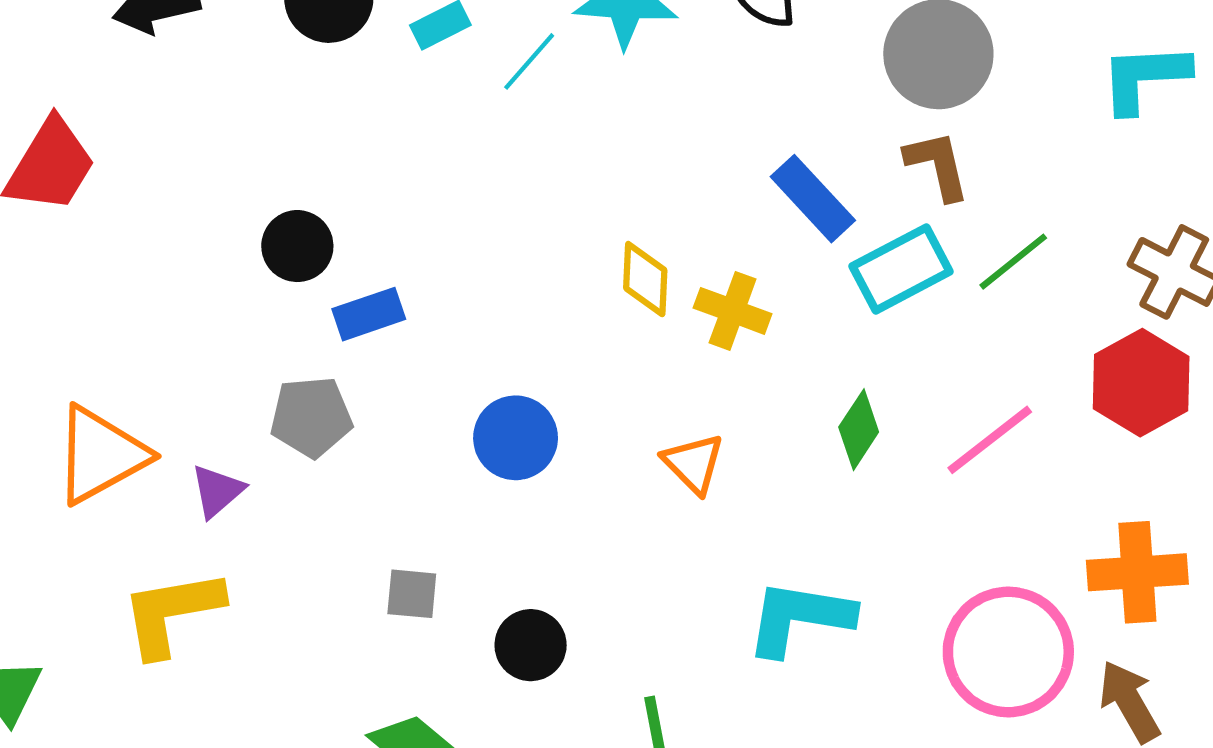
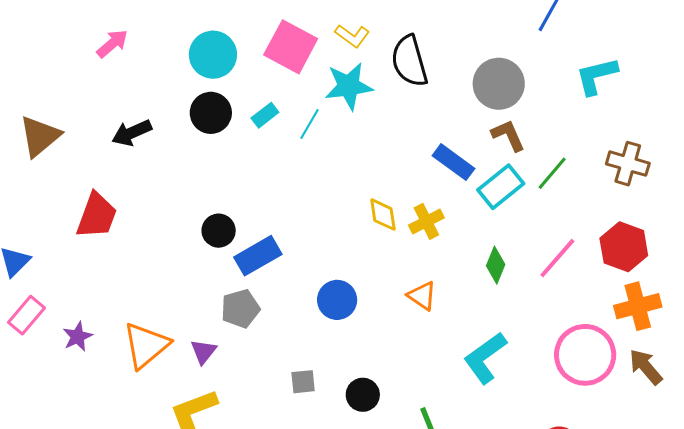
yellow cross: (733, 311) -> (426, 221), turned -36
blue rectangle: (369, 314) -> (258, 256), size x1.4
red hexagon: (1141, 383) -> (624, 247), moved
cyan L-shape: (800, 618) -> (485, 358), turned -34

